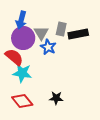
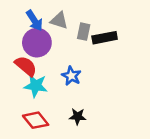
blue arrow: (21, 20) -> (34, 20), turned -48
gray triangle: (41, 33) -> (59, 20), moved, turned -42
blue star: (48, 47) -> (71, 76), moved

